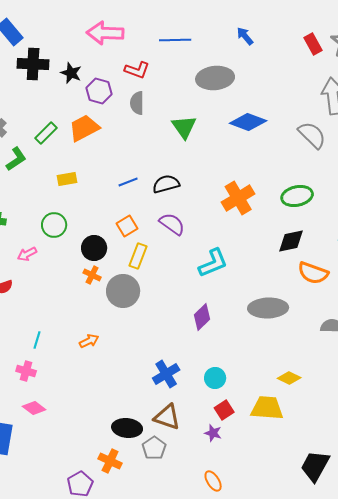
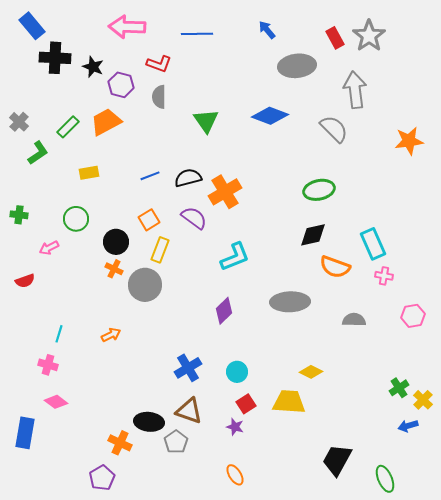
gray ellipse: (215, 78) -> (297, 66), moved
orange cross: (238, 198) -> (225, 192), moved
orange cross: (110, 461) -> (120, 443), moved

